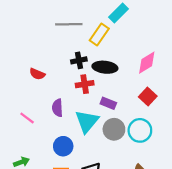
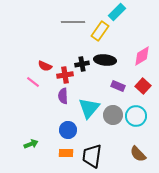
black cross: (79, 60) -> (82, 64), moved
red cross: (85, 84) -> (65, 75), moved
purple rectangle: (108, 103) -> (118, 86), moved
pink line: (27, 118) -> (33, 82), moved

